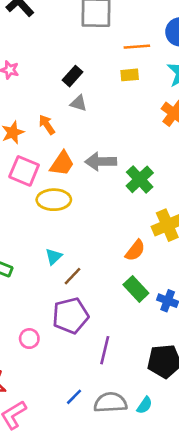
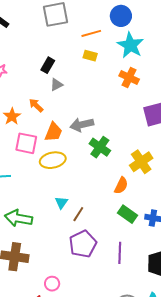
yellow rectangle: (130, 75) -> (90, 56), turned 32
gray triangle: (79, 103) -> (56, 85), turned -32
green cross: (140, 179) -> (100, 147), moved
pink circle: (29, 339) -> (52, 284), moved
purple line: (105, 350) -> (120, 253), moved

